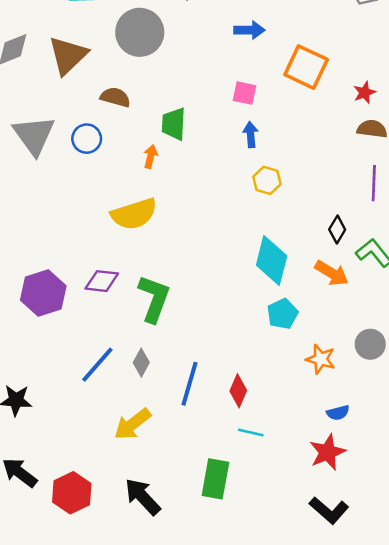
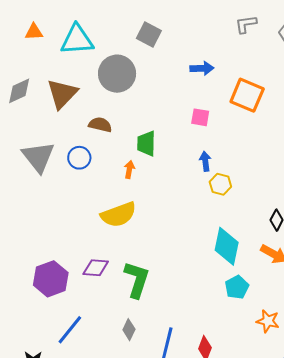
blue arrow: (251, 135) -> (205, 161), moved
blue line: (97, 365) -> (70, 330), moved

